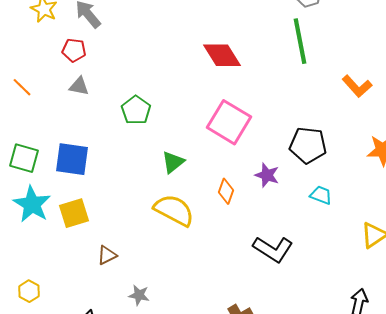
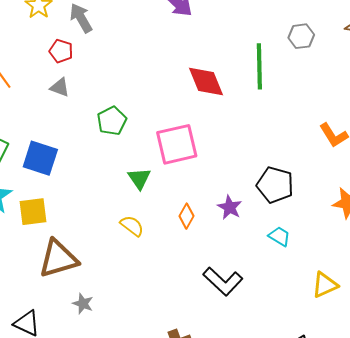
green line: (300, 41) -> (259, 66), moved
pink square: (229, 122) -> (177, 144), moved, turned 36
green triangle: (173, 162) -> (139, 178), turned -35
yellow semicircle: (174, 210) -> (132, 226), size x0.6
brown triangle: (107, 255) -> (58, 259), size x2.0

